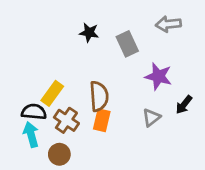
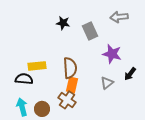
yellow rectangle: (52, 93) -> (37, 66), turned 48
brown cross: (66, 120) -> (67, 100), moved
cyan arrow: (31, 134) -> (22, 107), moved

